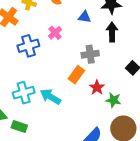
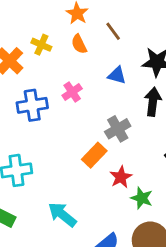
gray cross: (90, 54) -> (118, 129), turned -30
cyan arrow: (51, 97) -> (62, 215), moved

